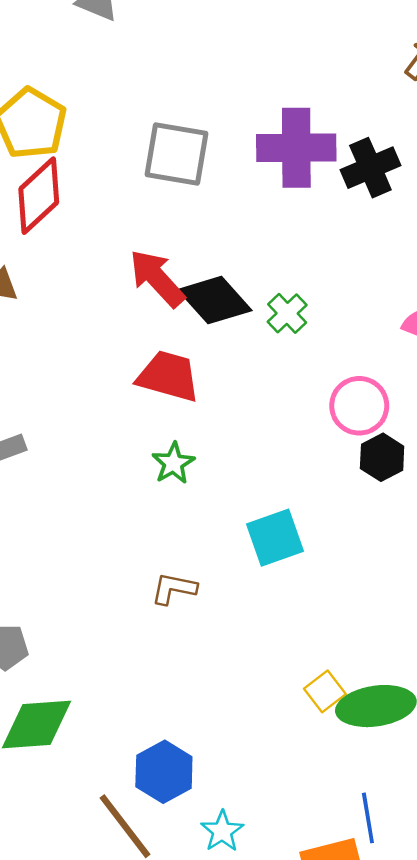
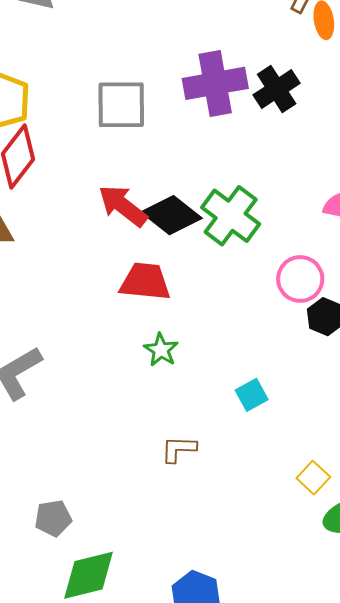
green cross: (287, 313) -> (231, 216), size x1.8
cyan square: (275, 538) -> (252, 395), size x0.7
yellow square: (325, 691) -> (313, 478), moved

